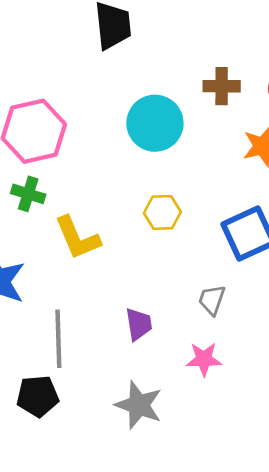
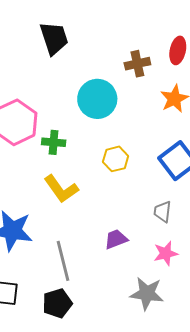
green cross: (28, 194) -> (54, 142), moved
purple trapezoid: (139, 324) -> (116, 239), turned -90
gray star: (139, 405) -> (147, 293), moved

